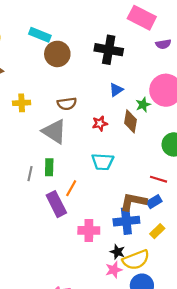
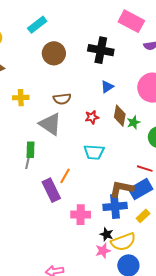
cyan rectangle: (40, 35) -> (37, 25), moved, turned -60
green star: (143, 105) -> (133, 122), moved
green rectangle: (49, 167) -> (31, 150), moved
blue rectangle: (154, 202) -> (141, 189), size x1.6

